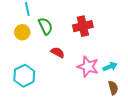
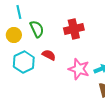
cyan hexagon: (24, 76) -> (24, 62), moved

